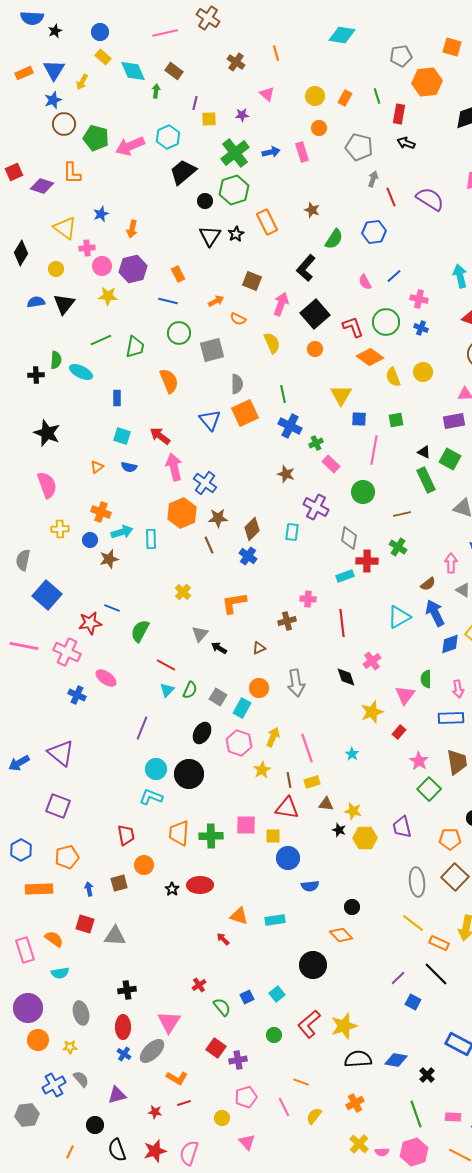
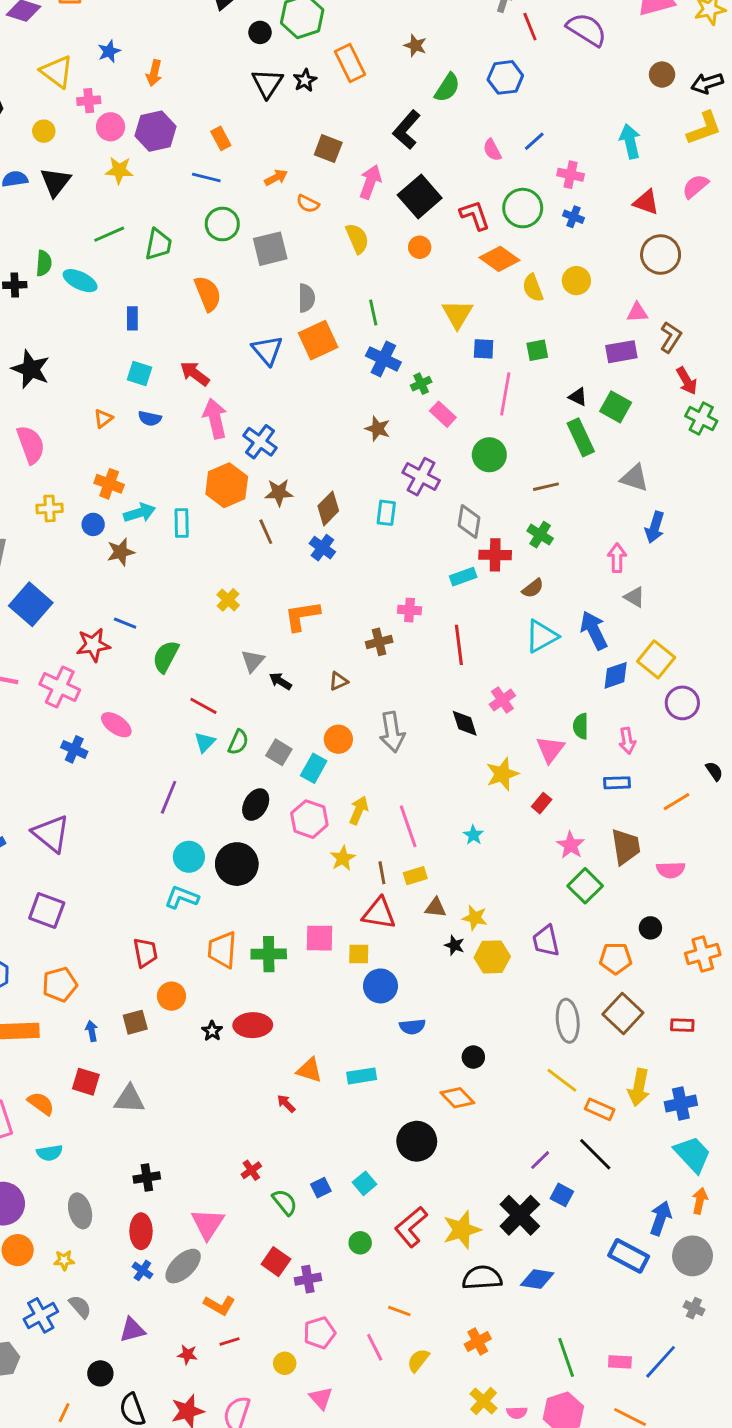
brown semicircle: (428, 584) -> (533, 588), moved
blue rectangle: (451, 718) -> (617, 783), size x0.7
black cross: (427, 1075) -> (520, 1215), moved, size x1.8

